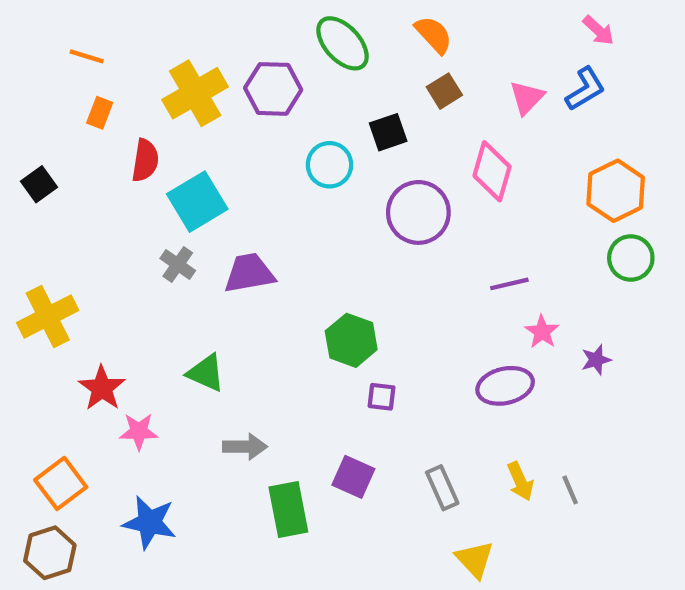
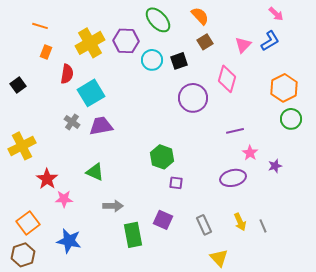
cyan circle: (329, 165) -> (152, 60), moved
gray cross: (178, 264) -> (72, 122), moved
purple trapezoid: (249, 273) -> (101, 126), moved

